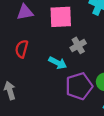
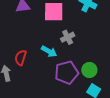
red semicircle: (22, 49) -> (21, 58), moved

